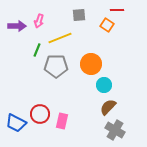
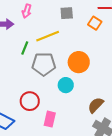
pink arrow: (39, 21) -> (27, 11), moved
cyan circle: (104, 85) -> (66, 85), moved
red circle: (40, 114) -> (30, 101), moved

